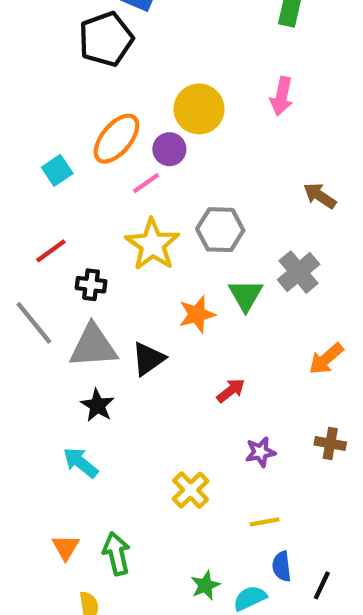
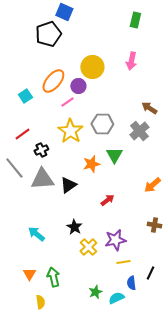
gray cross: (299, 272) -> (139, 131), moved
black cross: (91, 285) -> (41, 150), turned -32
black star: (97, 405) -> (74, 227), moved
purple star: (260, 452) -> (115, 240), moved, size x1.5
black line: (322, 585) -> (150, 273), moved

